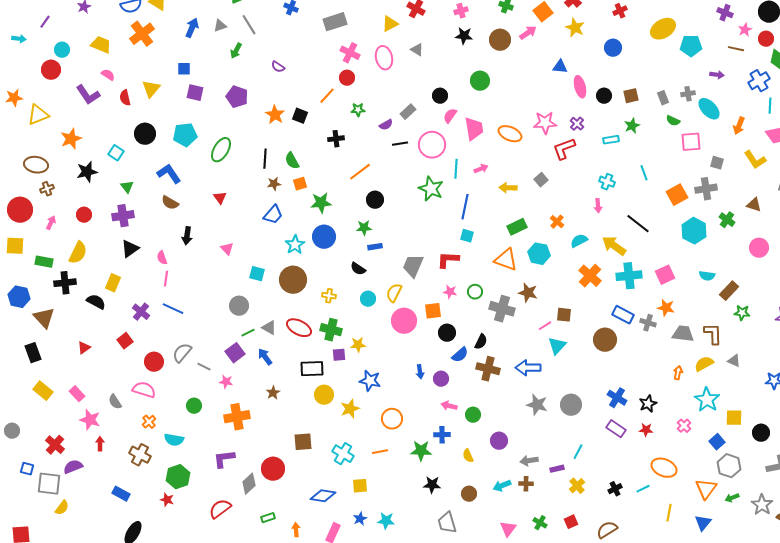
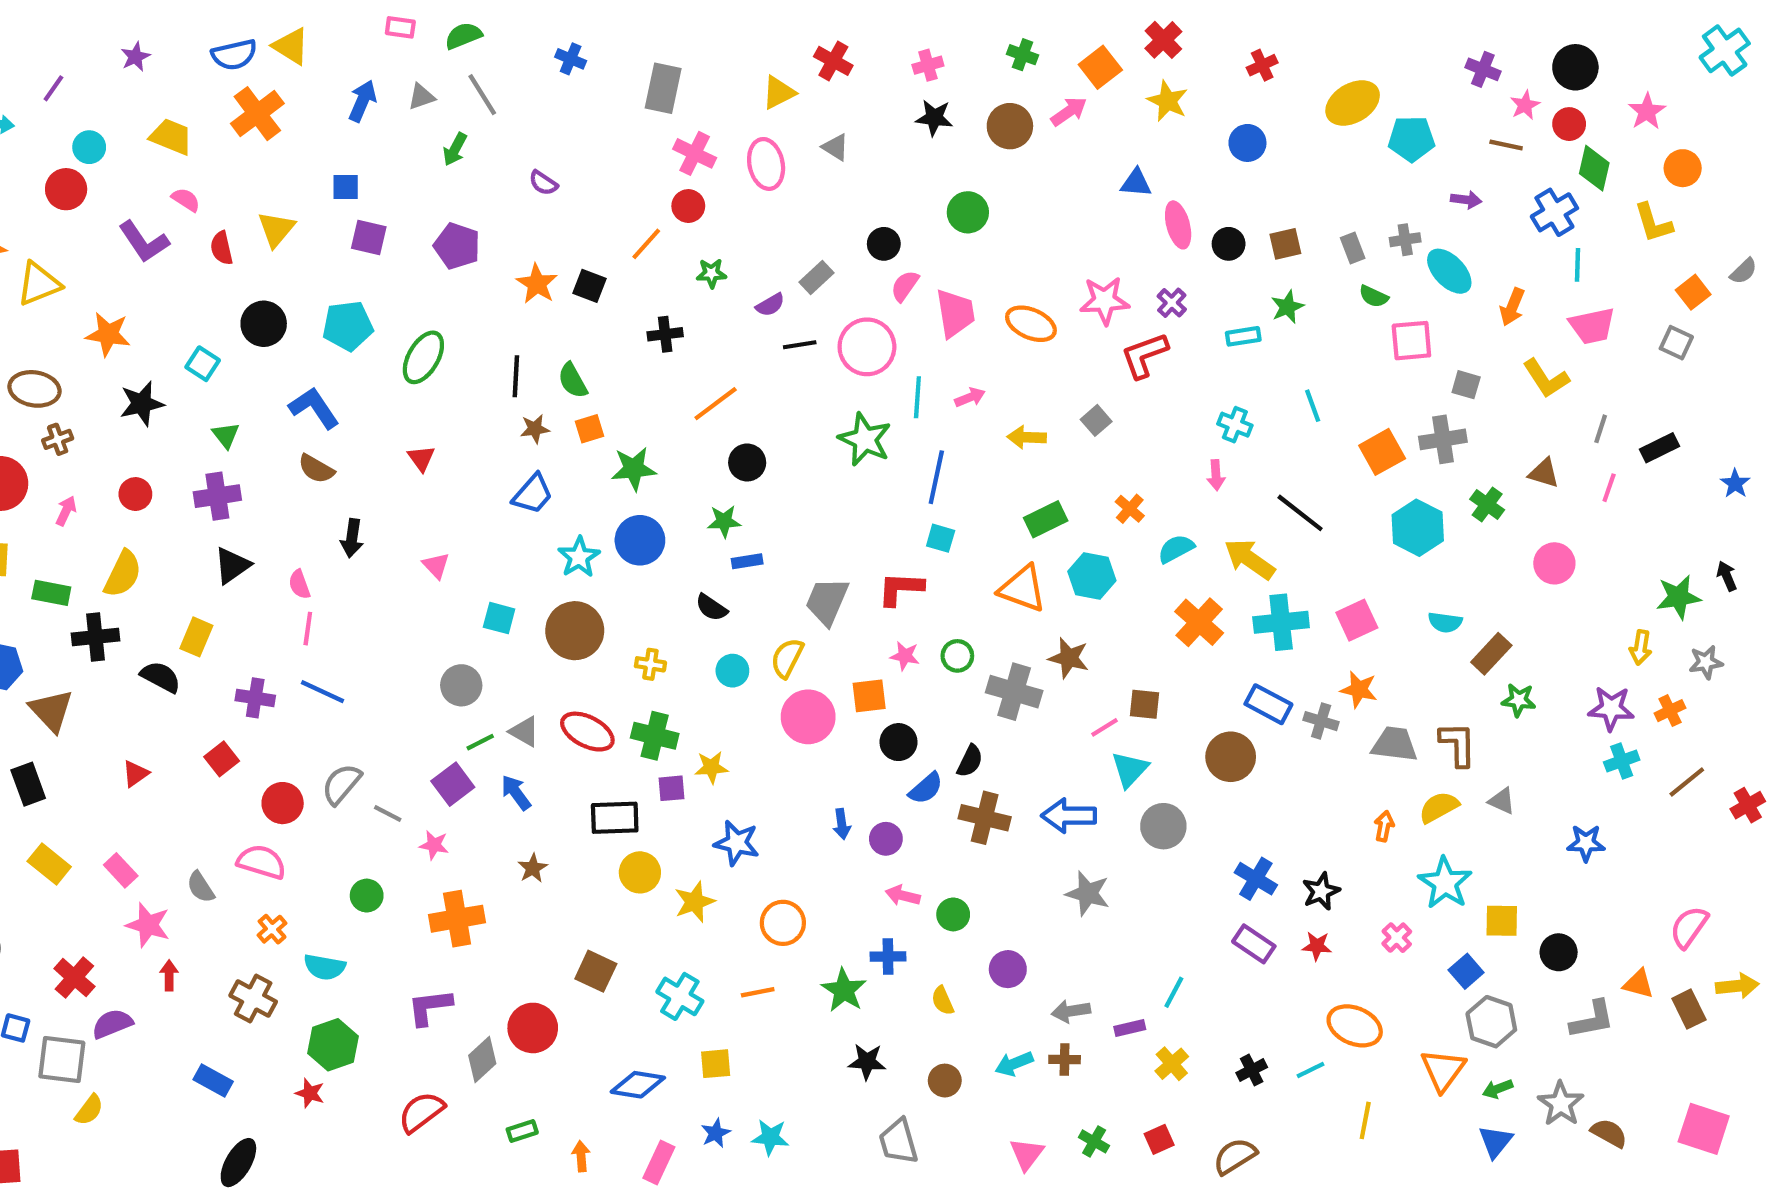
gray rectangle: (335, 22) -> (663, 88), turned -60
orange star: (71, 139) -> (108, 334), turned 30
purple cross: (141, 312) -> (255, 698), turned -30
gray circle: (571, 405) -> (1163, 826), moved
brown square: (303, 442) -> (596, 971), turned 30
green star: (421, 451) -> (844, 990), turned 30
blue triangle: (703, 523) -> (1496, 1141), moved

